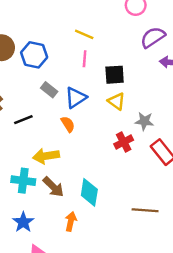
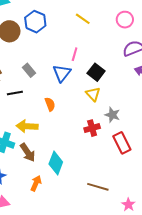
yellow line: (84, 34) -> (83, 19), moved
blue hexagon: (34, 55) -> (35, 22), moved
black square: (115, 75) -> (96, 72), turned 30
gray rectangle: (49, 90) -> (29, 70), moved
blue triangle: (76, 98) -> (62, 73), moved, turned -30

